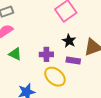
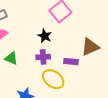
black star: (69, 41) -> (45, 36), moved

